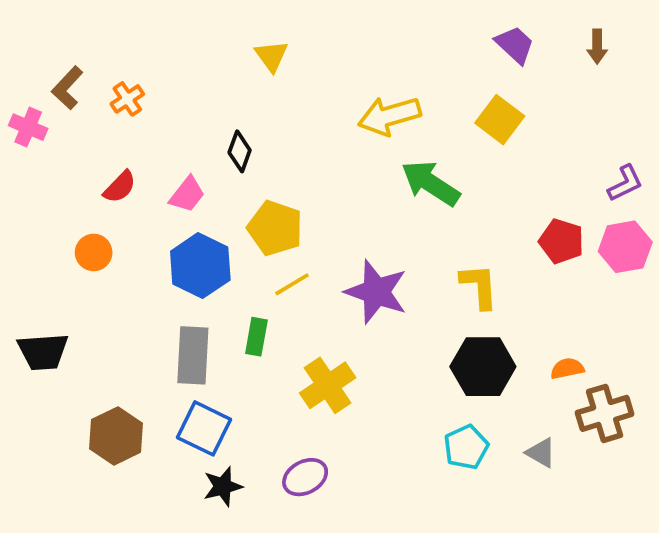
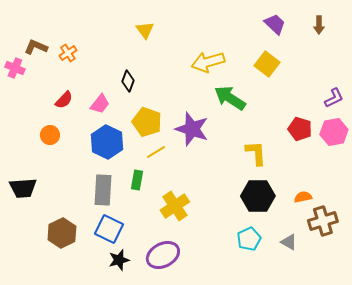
brown L-shape: (67, 88) -> (36, 47), turned 70
purple star: (376, 292) -> (192, 129), moved
purple ellipse: (305, 477) -> (163, 255), size x1.4

